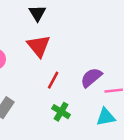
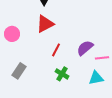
red triangle: (39, 46) -> (45, 24), turned 42

